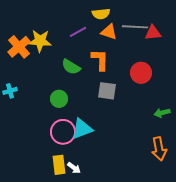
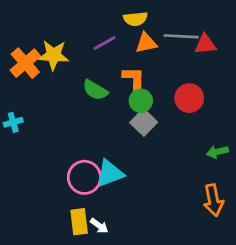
orange triangle: (109, 32) -> (146, 43), turned -30
gray square: (107, 91) -> (144, 122), turned 36
green circle: (59, 99) -> (141, 101), moved

